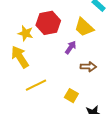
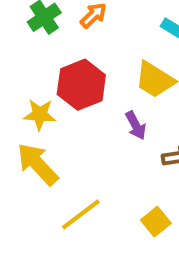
purple arrow: (71, 47) -> (136, 125), turned 128
yellow square: (71, 96) -> (156, 222), turned 32

